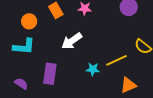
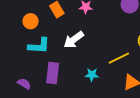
cyan L-shape: (24, 47) -> (39, 46), moved
cyan star: (93, 69) -> (92, 75), moved

